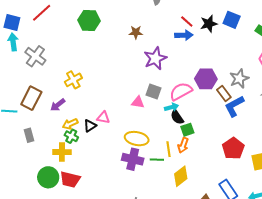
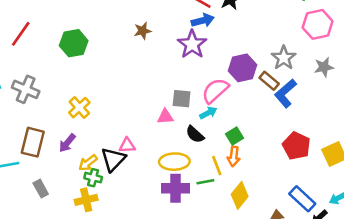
green hexagon: (89, 21) -> (74, 43), moved
purple star: (155, 58) -> (192, 44), moved
black semicircle: (177, 117) -> (195, 134), moved
black triangle: (90, 126) -> (113, 159), size x1.5

